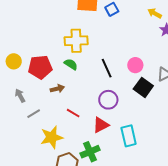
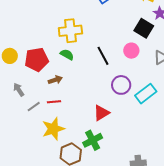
black square: (143, 87) -> (144, 28), moved
purple circle: (108, 100) -> (121, 85), moved
red line: (73, 113) -> (54, 102), moved, turned -32
cyan rectangle: (129, 136) -> (146, 94), moved, turned 70

